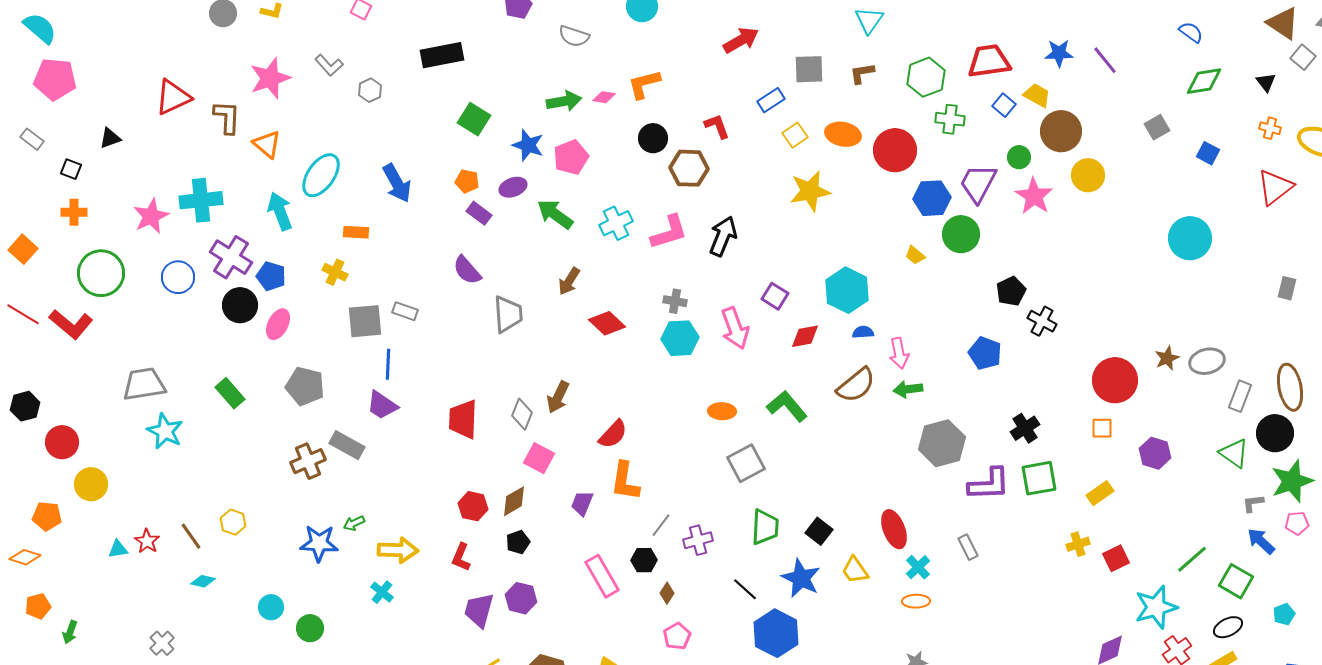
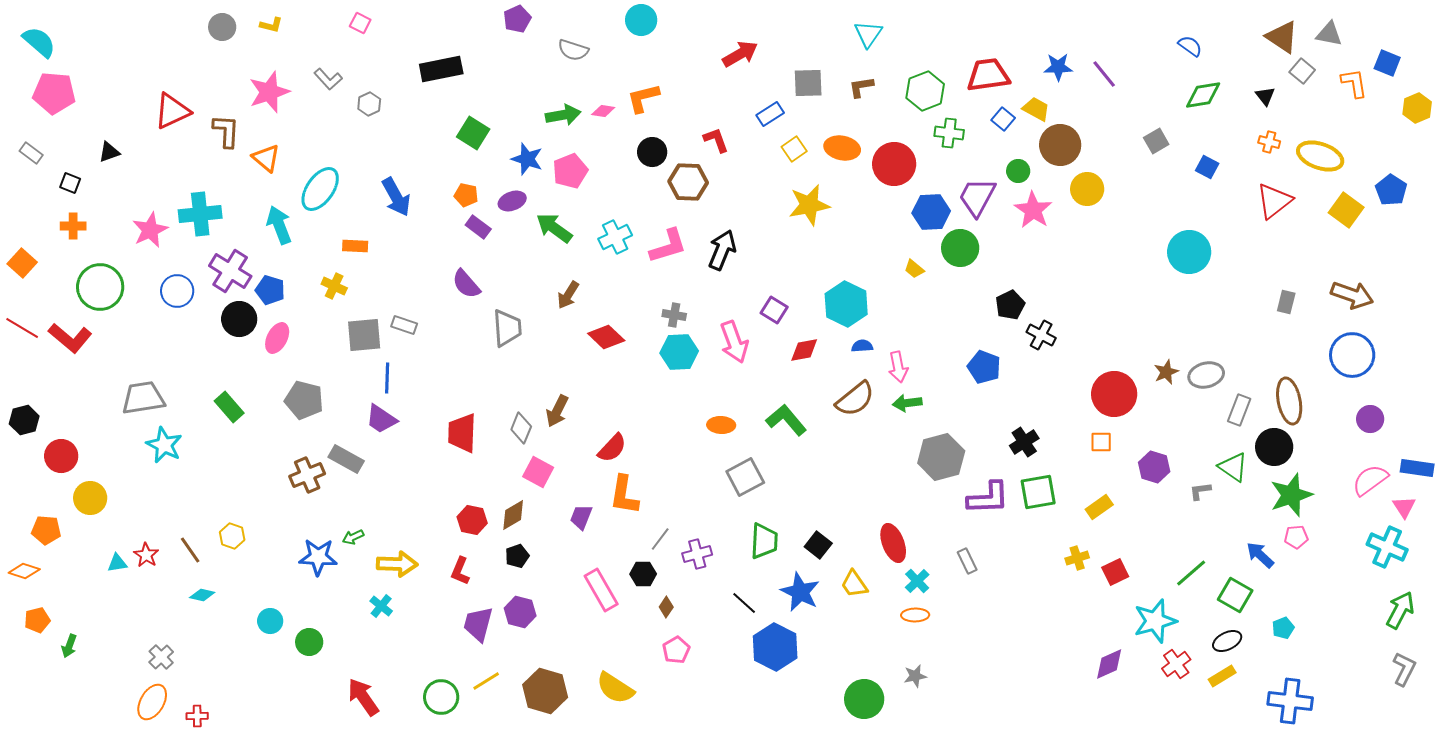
gray L-shape: (1253, 503) -> (1200, 491), moved

